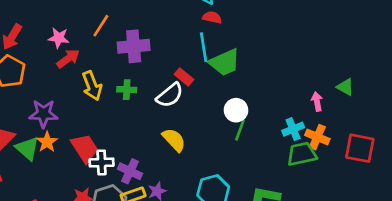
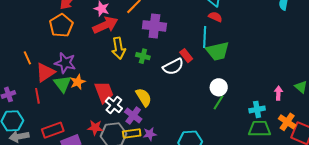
red arrow: (68, 59) -> (105, 25), size x1.4
purple star: (43, 114) -> (65, 63), moved
orange cross: (317, 137) -> (287, 122), moved
yellow semicircle: (174, 140) -> (144, 97), moved
white cross: (102, 163) -> (114, 105), turned 30

